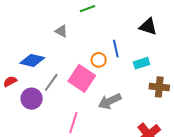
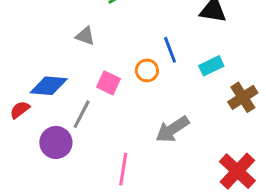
pink square: (82, 78) -> (109, 83), moved, size x0.6
red semicircle: (10, 81) -> (20, 110), moved
brown cross: (159, 87) -> (243, 97), turned -30

